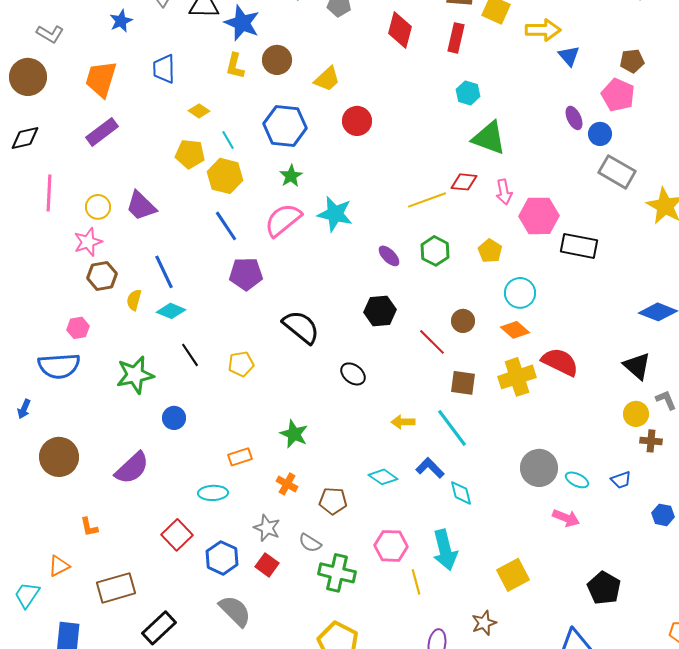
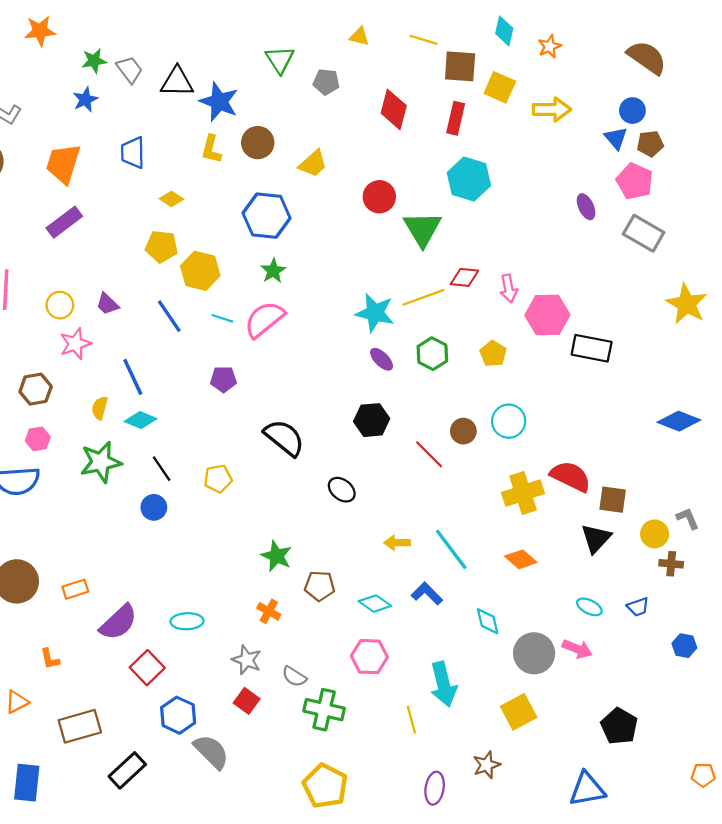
blue triangle: (569, 56) -> (616, 138), moved
cyan hexagon: (468, 93) -> (469, 179), size x1.6
red circle: (357, 121) -> (379, 197), moved
blue circle: (600, 134) -> (632, 111), moved
green triangle: (489, 138) -> (422, 229), moved, turned 39
cyan line: (228, 140) -> (222, 318), moved, turned -42
gray rectangle: (617, 172) -> (644, 233), moved
purple trapezoid: (141, 206) -> (107, 304), size x0.7
cyan star: (335, 214) -> (375, 313), moved
blue line: (226, 226) -> (169, 316), moved
pink star: (88, 242) -> (75, 344), moved
purple pentagon: (246, 274) -> (223, 379), size x0.7
brown hexagon: (102, 276) -> (36, 389), moved
cyan circle: (520, 293) -> (509, 421), moved
orange diamond: (515, 330) -> (521, 559), moved
black triangle: (637, 366) -> (596, 538), moved, turned 32
green star: (135, 375) -> (101, 462), moved
brown square: (463, 383) -> (613, 500), moved
blue circle: (174, 418) -> (154, 507), moved
orange rectangle: (240, 457) -> (75, 589), moved
purple semicircle: (132, 468) -> (118, 622), moved
gray circle: (539, 468) -> (534, 653), moved
cyan diamond: (461, 493) -> (488, 621), moved
brown pentagon: (333, 501) -> (320, 586), moved
pink hexagon: (391, 546) -> (369, 657), moved
blue hexagon: (222, 558) -> (178, 715), moved

